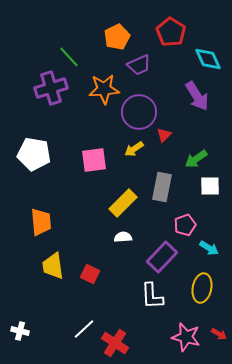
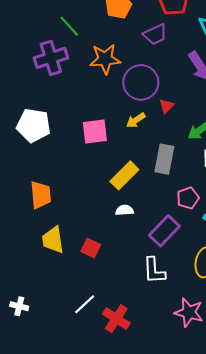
purple trapezoid: (139, 65) -> (155, 34), moved

